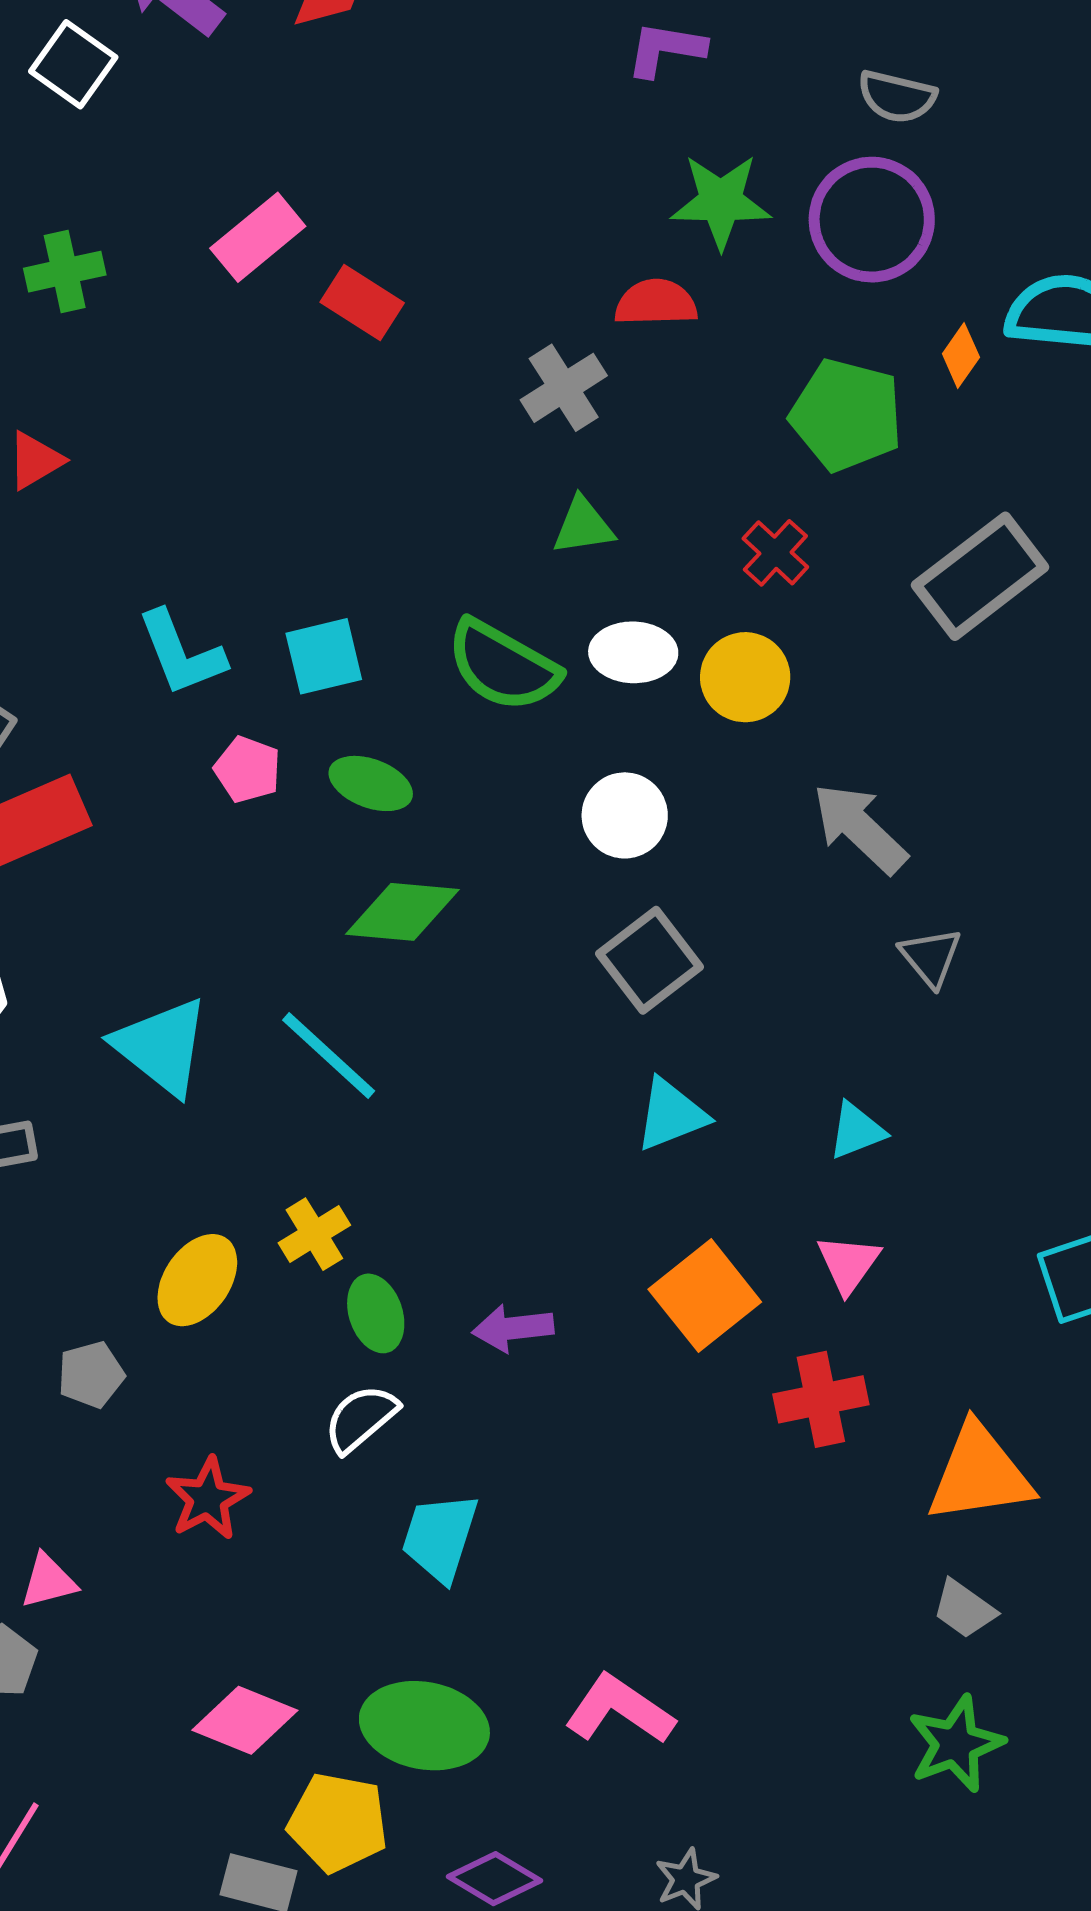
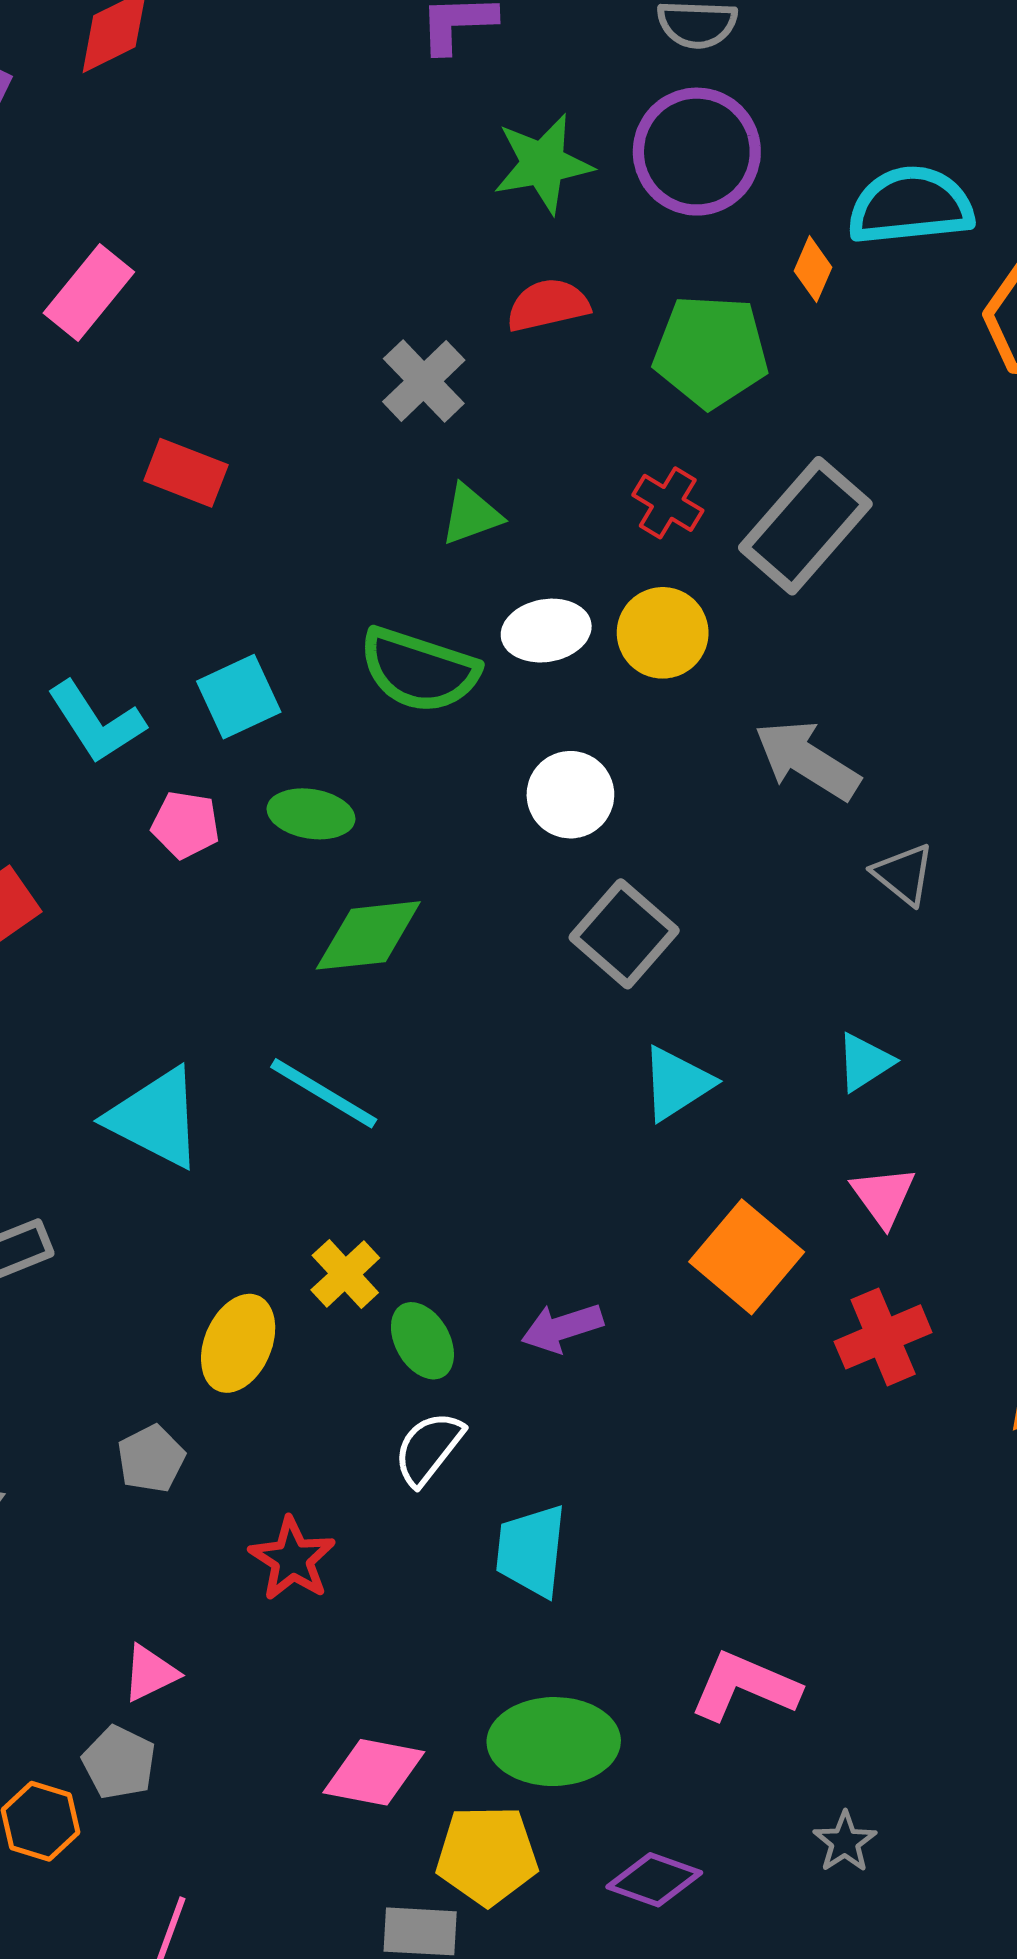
red rectangle: (362, 302) -> (186, 473), moved
red semicircle: (656, 303) -> (548, 305), moved
gray rectangle: (980, 576) -> (805, 526), moved

